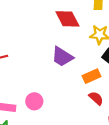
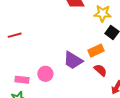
purple trapezoid: (62, 57) -> (73, 60), moved

